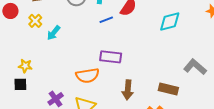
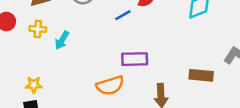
yellow cross: (35, 21) -> (38, 29), turned -32
brown rectangle: (168, 89) -> (201, 75), moved

